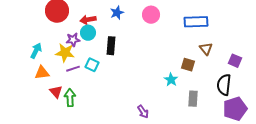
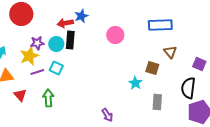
pink circle: (151, 15) -> (115, 35), moved
red arrow: (88, 20) -> (65, 23), moved
cyan circle: (88, 33) -> (56, 44), moved
black rectangle: (111, 46) -> (70, 40), moved
yellow star: (65, 53) -> (29, 56), turned -30
green arrow: (70, 98) -> (48, 98), moved

